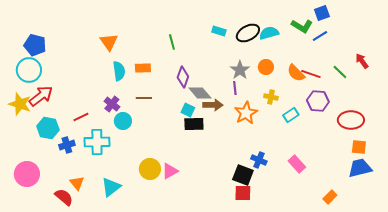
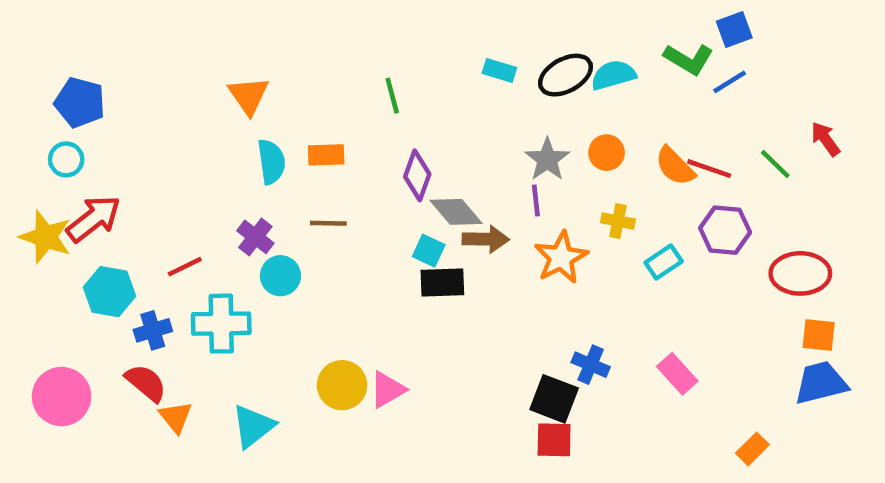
cyan circle: (29, 70) -> (66, 159), size x0.6
red semicircle: (64, 197) -> (146, 383), moved

